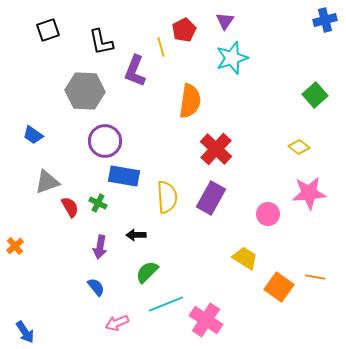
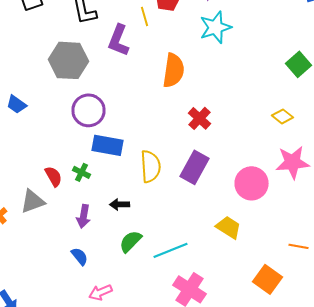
red cross: (216, 149) -> (200, 118), size x0.7
gray triangle: (47, 182) -> (32, 201), moved
pink circle: (268, 214) -> (252, 183), size x1.4
orange square: (279, 287) -> (268, 279), moved
cyan line: (166, 304) -> (170, 250), moved

